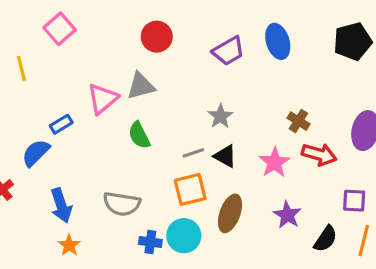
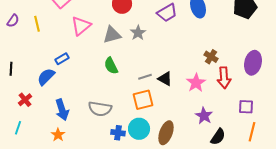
pink triangle: (103, 99) -> (81, 26), moved
gray star: (220, 116) -> (138, 33), moved
red arrow: (319, 154) -> (224, 78), turned 70
brown ellipse: (230, 213) -> (166, 133), moved
black semicircle: (326, 239) -> (218, 137), moved
orange star: (69, 245) -> (58, 135), moved

